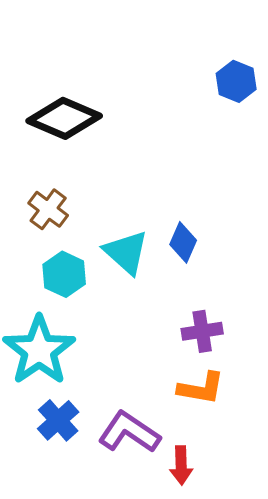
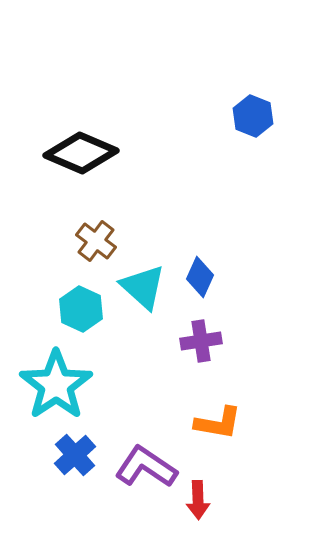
brown cross: (48, 209) -> (96, 241), moved
purple cross: (202, 331) -> (201, 341), moved

